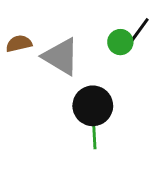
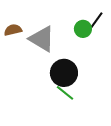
green line: (94, 135) -> (65, 93), turned -48

